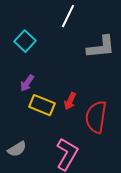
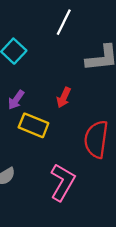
red arrow: (70, 101) -> (64, 97), moved

